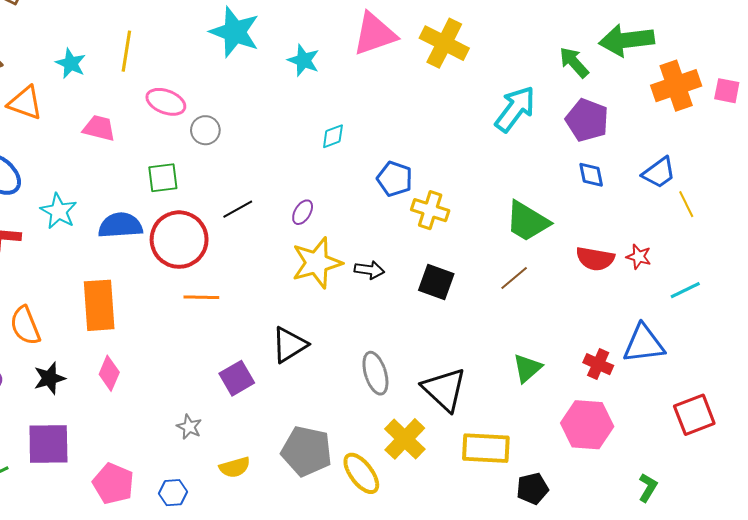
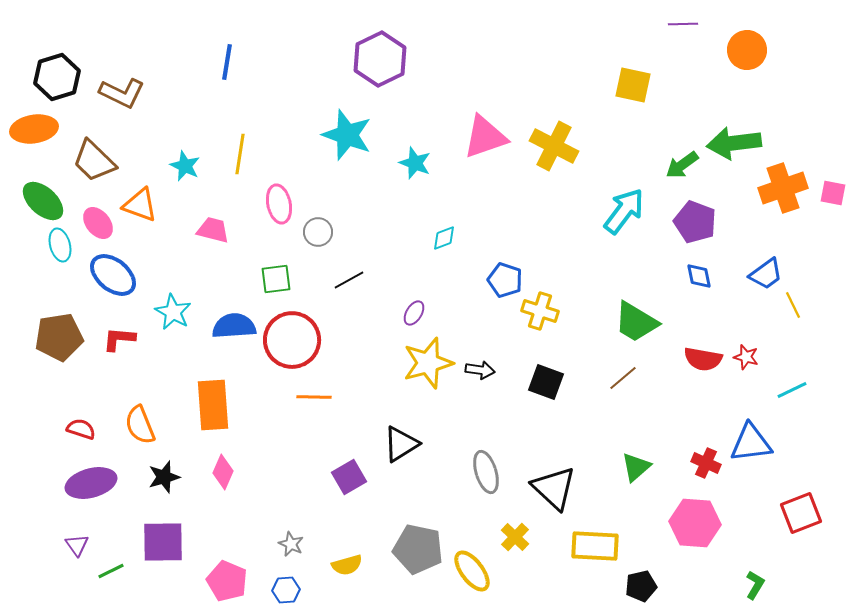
green arrow: (574, 62) -> (682, 165), turned -84
pink ellipse: (166, 102) -> (279, 204), turned 57
black line: (238, 209) -> (349, 280), moved
gray star: (189, 427) -> (291, 544), moved
yellow cross: (405, 439) -> (515, 537), size x0.7

